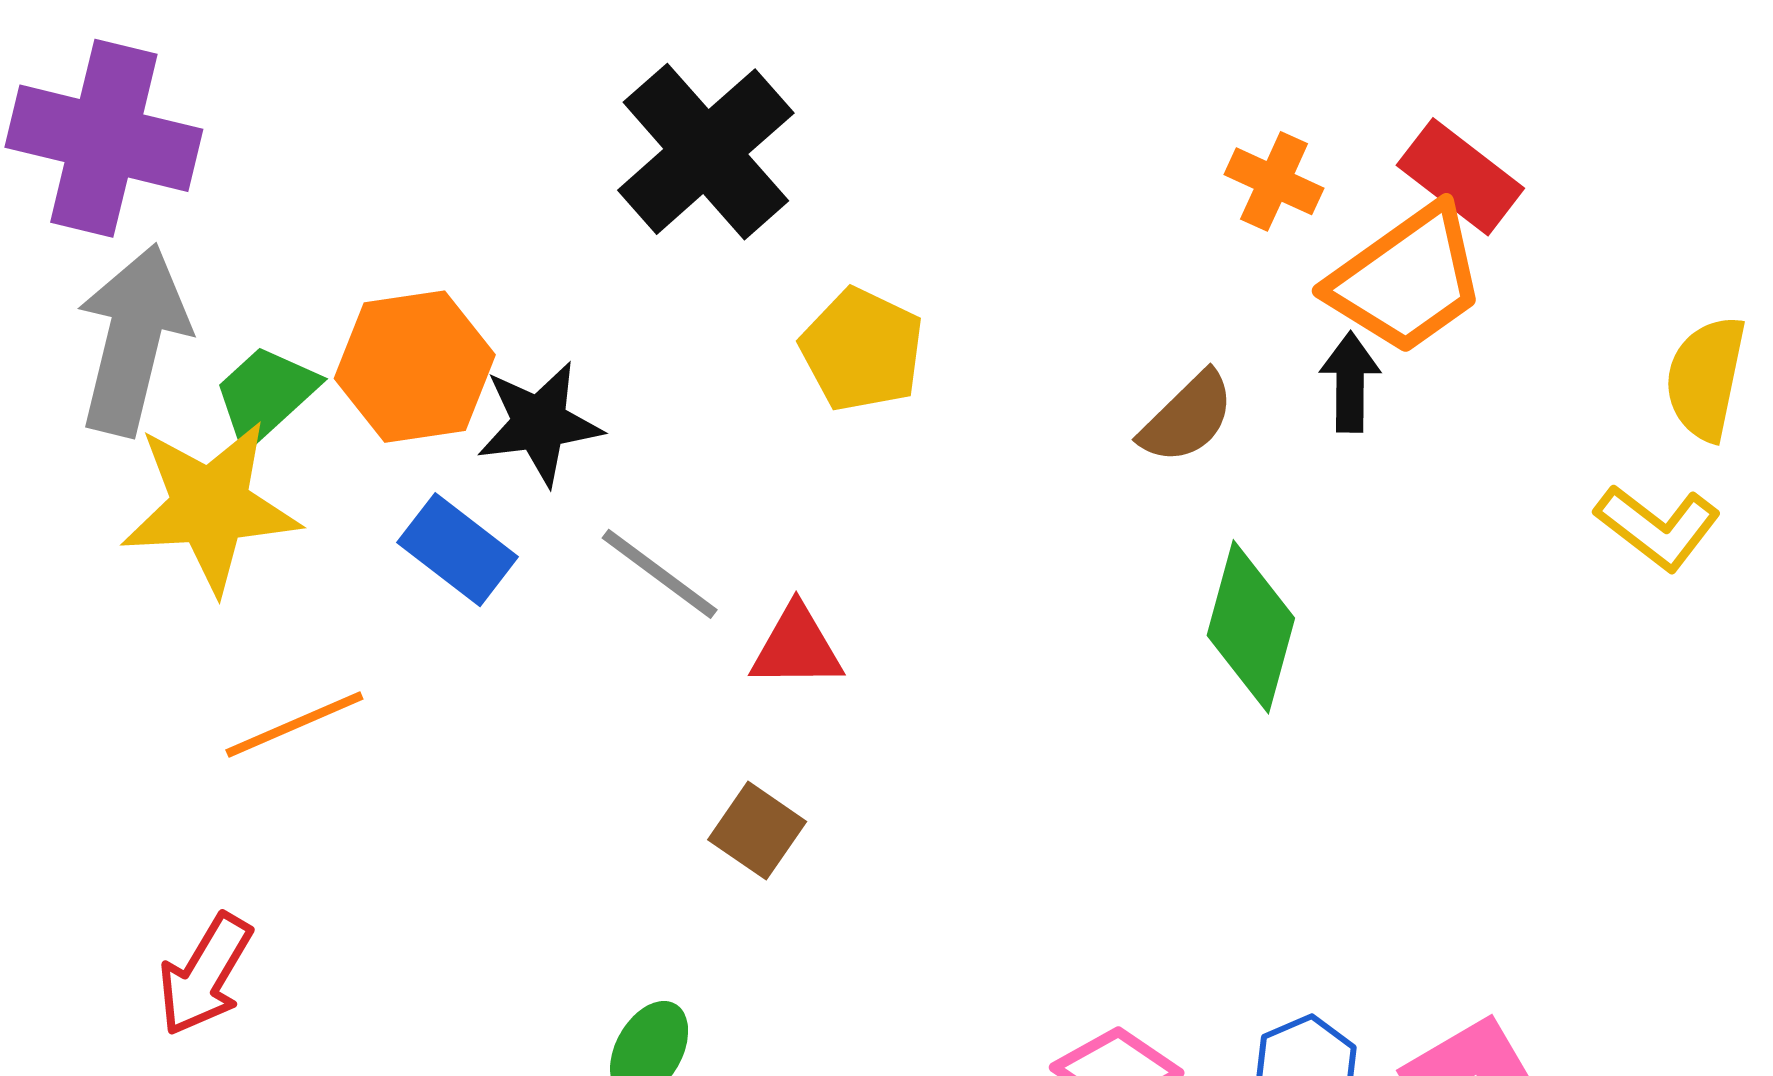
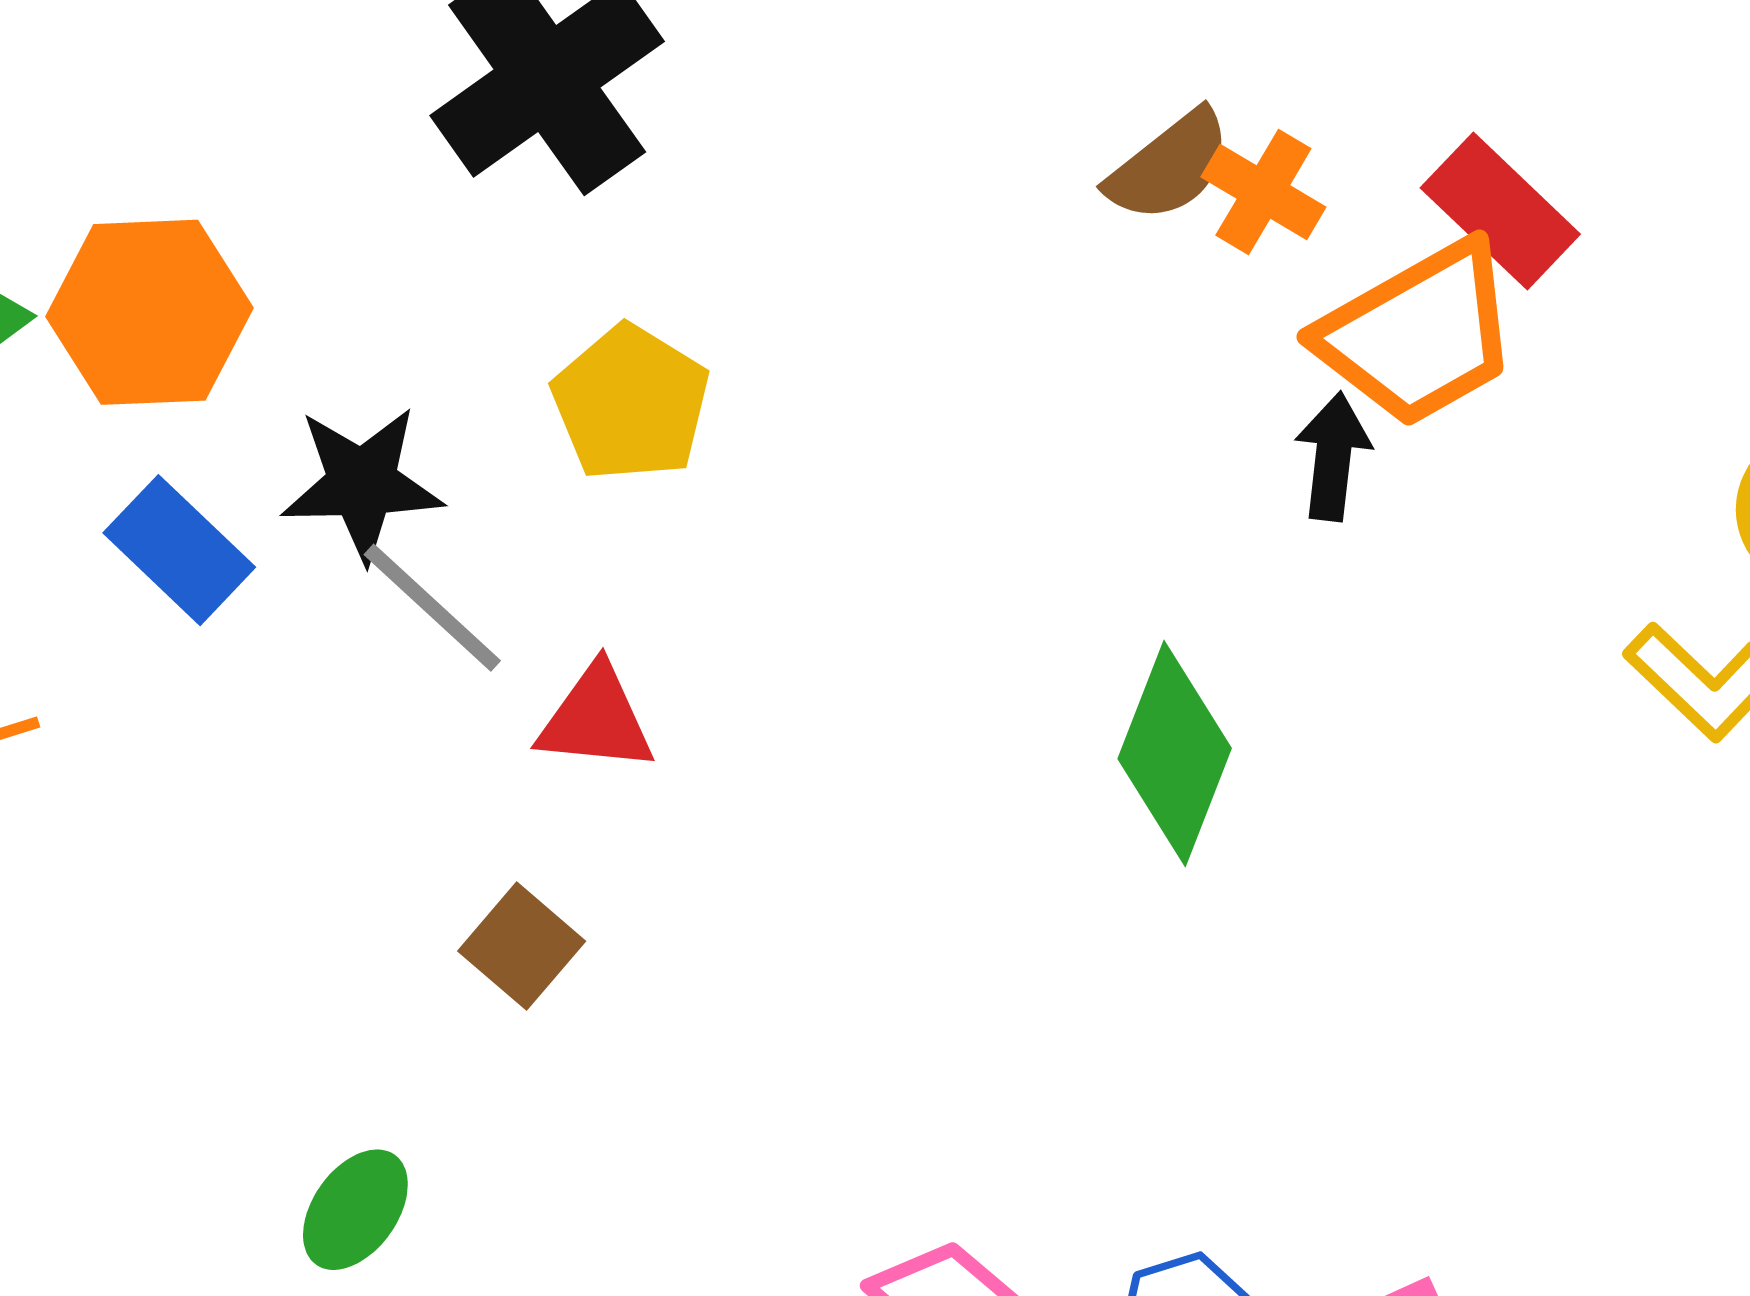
yellow pentagon: (862, 350) -> (631, 403), moved
brown semicircle: (1187, 418) -> (1169, 166), moved
black star: (539, 423) -> (362, 484), moved

